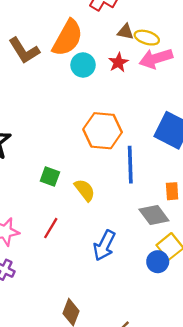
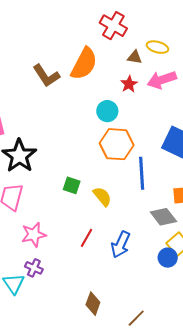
yellow ellipse: (147, 38) -> (157, 47), moved
cyan circle: (83, 65) -> (107, 111), moved
red line: (51, 228) -> (86, 238), moved

